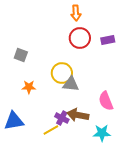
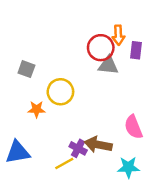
orange arrow: (76, 13) -> (118, 35), moved
purple rectangle: (108, 40) -> (136, 50), turned -72
yellow circle: (62, 73) -> (60, 92), moved
gray triangle: (71, 84) -> (108, 65), moved

